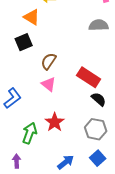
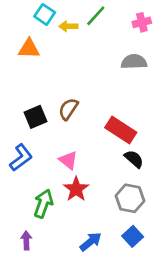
orange triangle: (32, 17) -> (29, 49), moved, turned -30
black square: (24, 42) -> (35, 117), moved
pink triangle: (49, 84) -> (68, 160), moved

